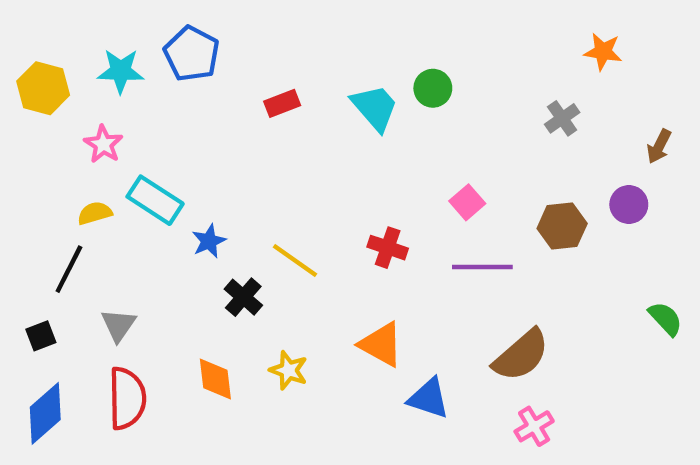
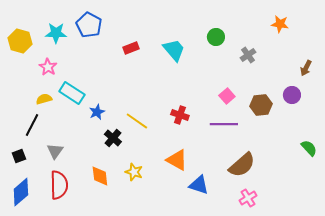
green circle: (433, 88) -> (216, 37), moved
gray cross: (562, 118) -> (248, 55), moved
pink square: (467, 202) -> (227, 96), moved

